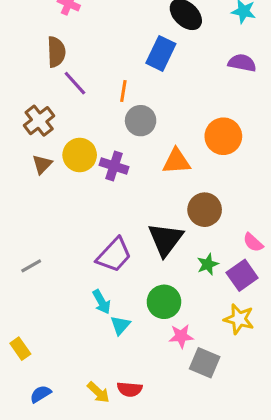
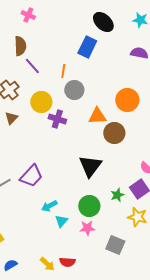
yellow circle: (80, 155) -> (41, 102), moved
brown circle: (205, 210) -> (114, 133), moved
purple trapezoid: (114, 255) -> (31, 176), moved
green star: (208, 264) -> (117, 195), moved
cyan arrow: (102, 302) -> (49, 206), turned 91
pink star: (181, 336) -> (87, 228), moved

